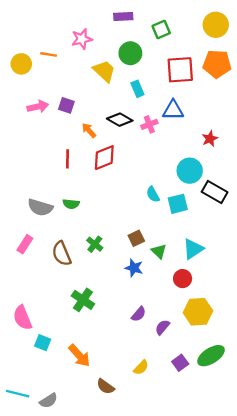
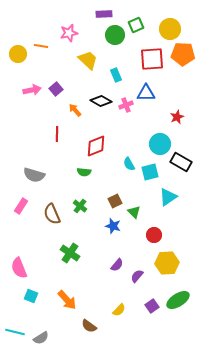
yellow circle: (216, 25) -> (170, 29), moved
green circle: (130, 53) -> (115, 35), moved
purple square: (66, 105) -> (56, 89), turned 32
red diamond: (104, 158) -> (96, 146), moved
green semicircle: (71, 204) -> (84, 172), moved
cyan triangle: (193, 249) -> (168, 197), moved
cyan square: (43, 343) -> (31, 296), moved

